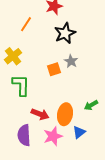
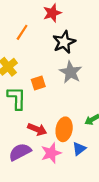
gray star: (71, 61) -> (71, 72), size x1.5
orange square: (54, 69) -> (38, 83), moved
purple semicircle: (24, 135) -> (20, 152), turned 65

